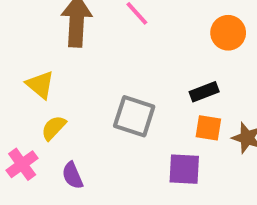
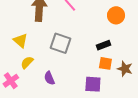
gray square: (134, 116) -> (60, 43), moved
purple semicircle: (72, 175) -> (49, 78), moved

